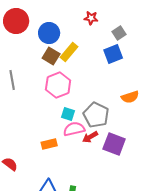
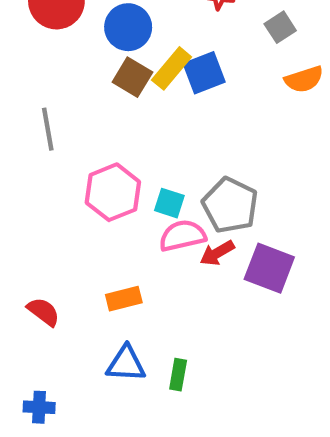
blue square: (113, 54) -> (204, 73), moved
pink hexagon: (58, 85) -> (113, 192), moved
orange semicircle: (130, 97) -> (304, 79), moved
orange rectangle: (49, 144) -> (124, 299), moved

